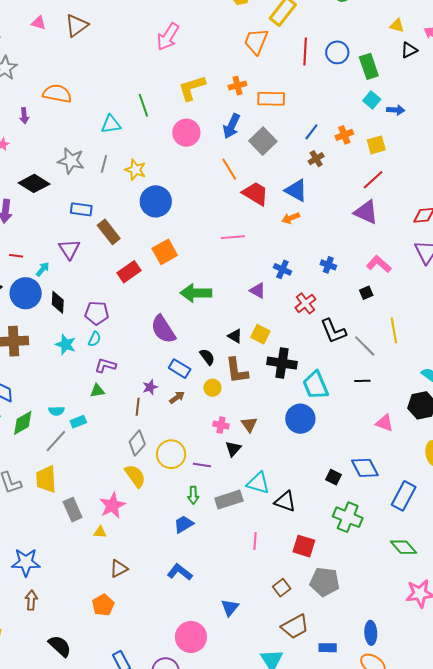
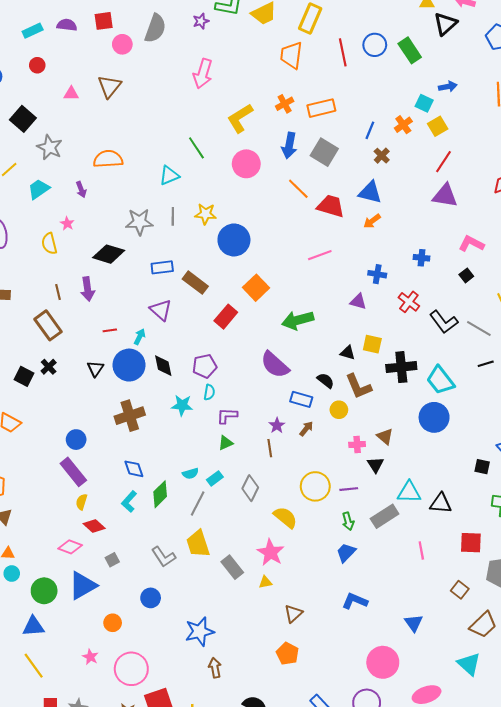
black triangle: (409, 50) -> (445, 24), size x1.4
cyan square: (372, 100) -> (424, 103), moved
gray diamond: (137, 443) -> (250, 488), moved

